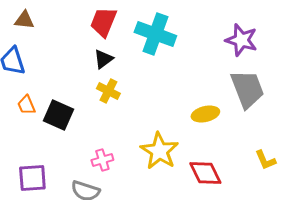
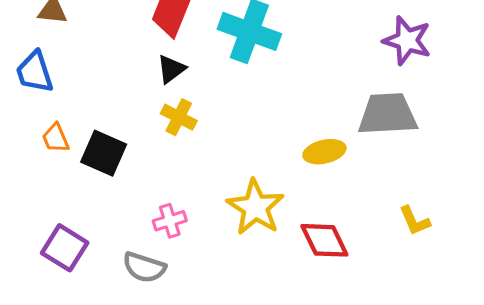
purple star: (241, 40) -> (407, 40), moved
gray trapezoid: (247, 89) -> (388, 114), turned -72
purple square: (32, 178) -> (65, 248), turned 36

